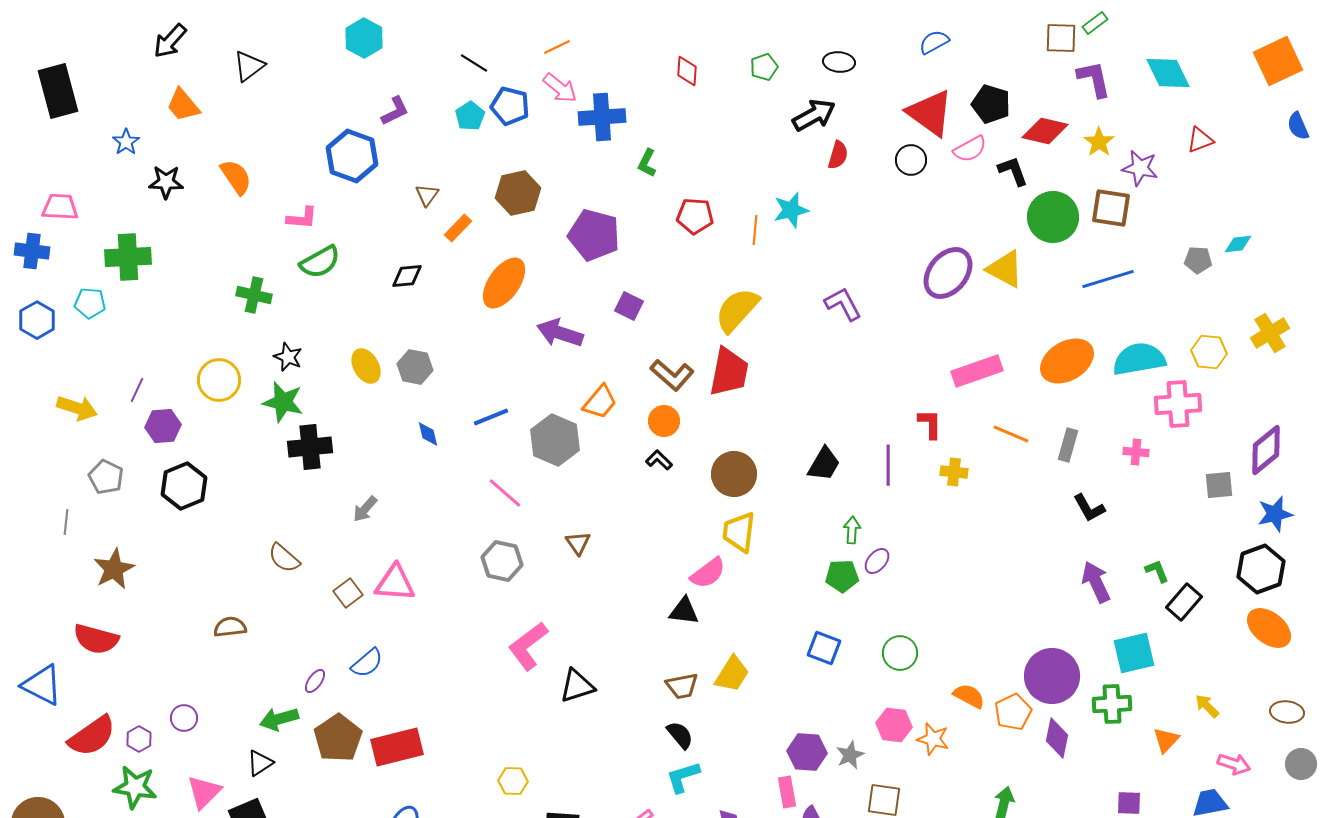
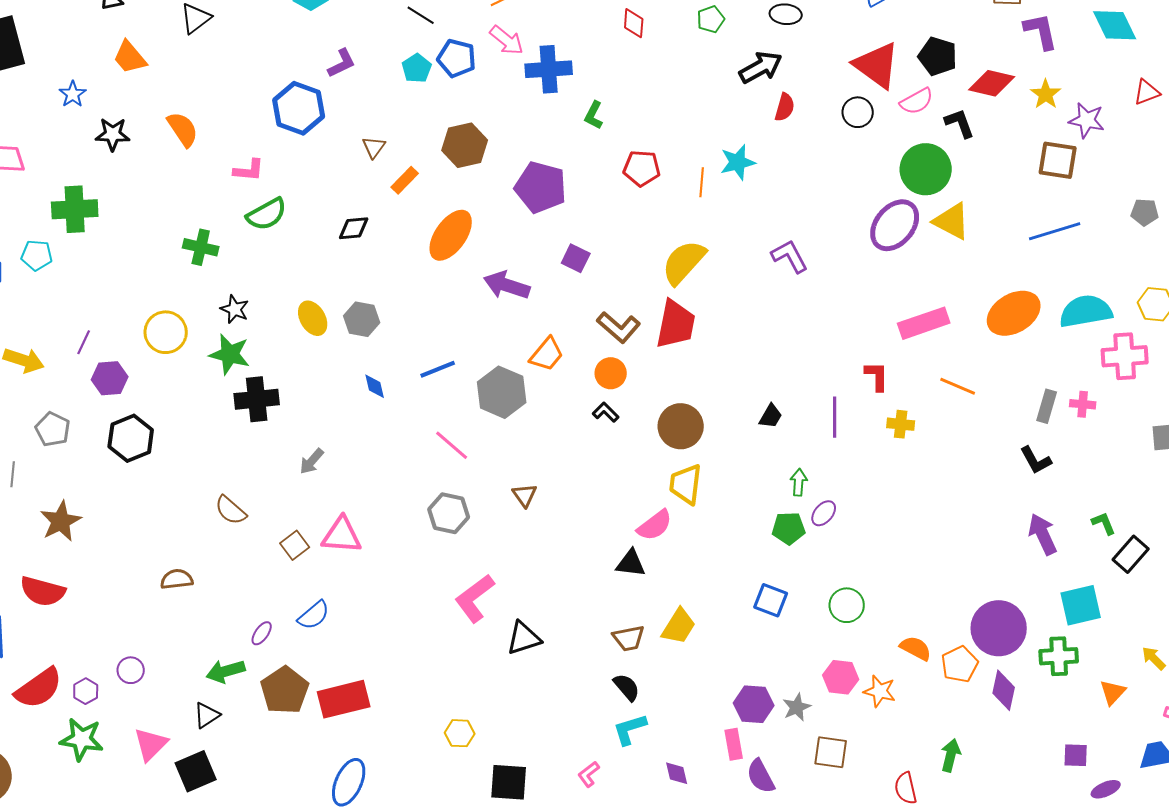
green circle: (1053, 217) -> (926, 169), moved
gray rectangle: (1068, 445) -> (1047, 406), moved
black trapezoid: (824, 464) -> (771, 416), size x0.7

